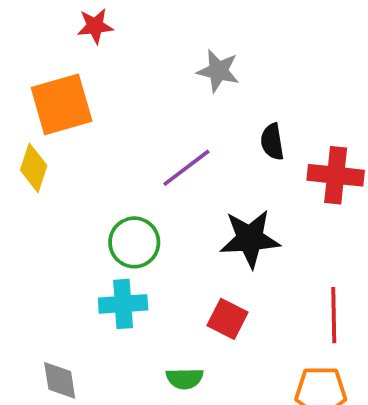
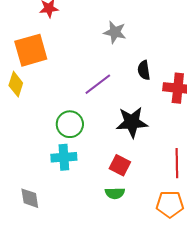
green semicircle: (185, 379) -> (115, 193), moved

